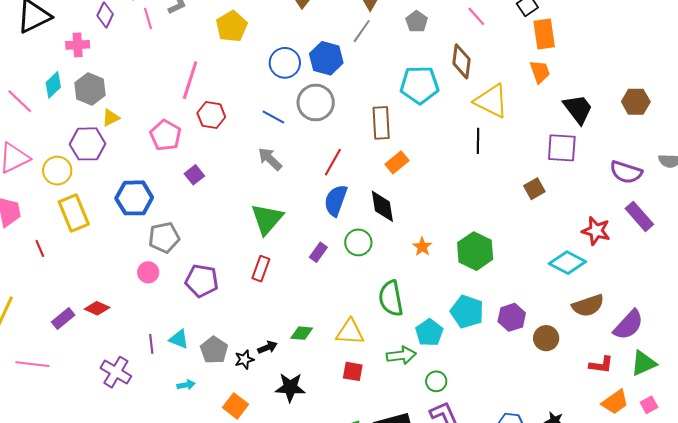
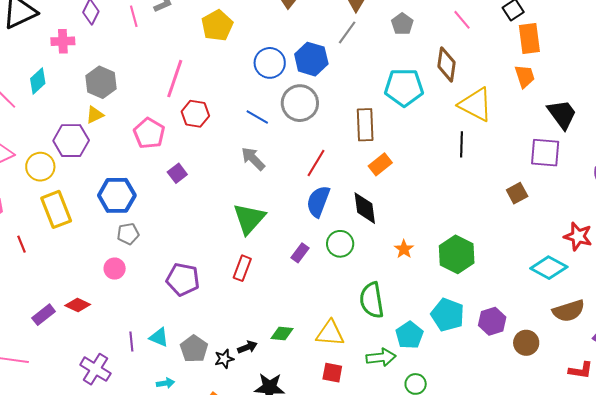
gray hexagon: (90, 89) -> (101, 82), moved
gray pentagon: (164, 238) -> (128, 234), moved, size x0.7
pink circle: (148, 272) -> (115, 269), moved

